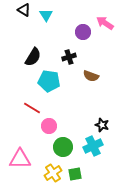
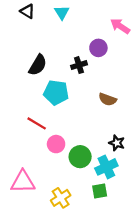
cyan triangle: (46, 15) -> (62, 12), moved
purple circle: (83, 32) -> (98, 48), moved
brown semicircle: (91, 76) -> (108, 99), moved
green circle: (63, 147) -> (80, 157), moved
green square: (75, 174) -> (100, 191), moved

